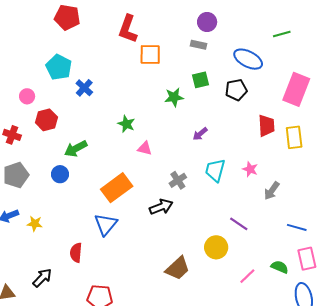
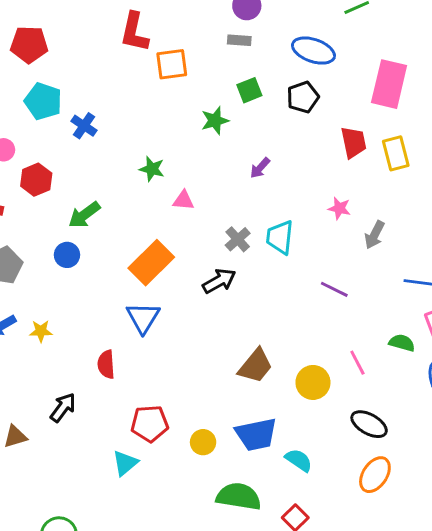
red pentagon: (67, 17) -> (29, 44), moved
cyan trapezoid: (215, 170) -> (280, 237), moved
yellow circle: (216, 247) -> (313, 382), moved
pink line: (247, 276) -> (357, 363), turned -66

